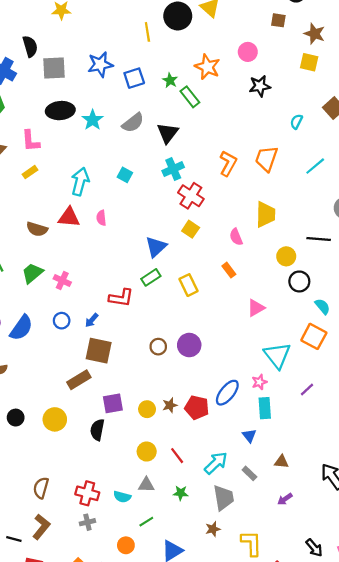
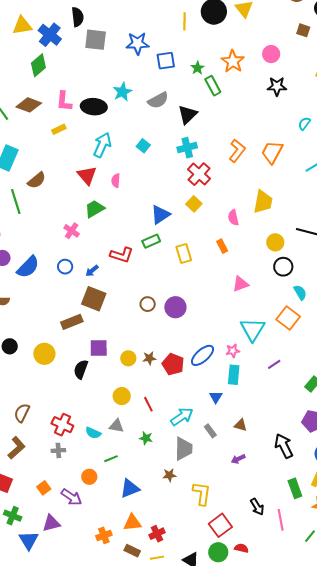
black ellipse: (60, 111) -> (94, 107), moved
red triangle: (69, 217) -> (87, 175), turned 35
brown semicircle: (37, 229) -> (37, 180), moved, turned -66
green trapezoid: (32, 273) -> (95, 209), moved

